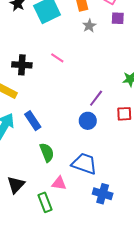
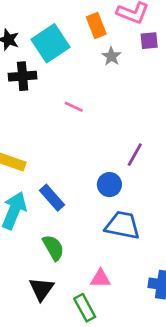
black cross: (22, 65) -> (23, 76), moved
blue circle: (88, 121) -> (109, 185), moved
green semicircle: (47, 152) -> (53, 248), moved
blue trapezoid: (84, 164) -> (123, 225), moved

